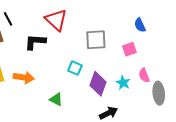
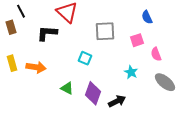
pink semicircle: (144, 75) -> (156, 54), moved
purple diamond: (98, 84) -> (93, 93), moved
gray ellipse: (159, 93) -> (165, 82), turned -45

